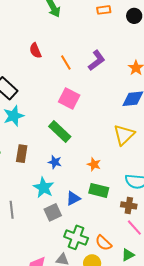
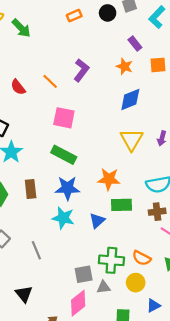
red semicircle: (35, 51) -> (18, 87), moved
blue star: (55, 162) -> (67, 188), size x1.6
orange star: (94, 164) -> (109, 179), size x1.5
gray square: (53, 212) -> (84, 274), moved, turned 30

